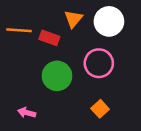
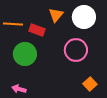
green circle: (57, 76) -> (25, 54), moved
orange square: (100, 109) -> (90, 84), moved

